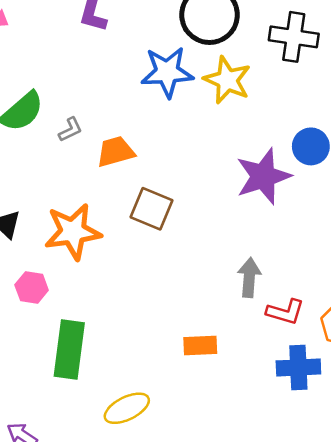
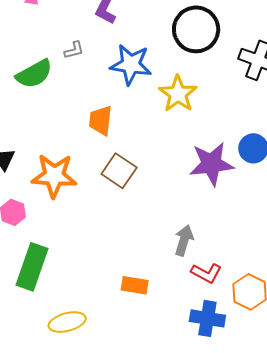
blue star: (167, 72) -> (131, 64), moved
yellow star: (227, 80) -> (178, 94), moved
gray L-shape: (70, 130) -> (74, 50), moved
orange trapezoid: (116, 152) -> (101, 120), turned -80

